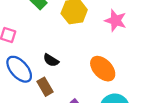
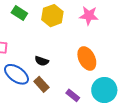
orange ellipse: (103, 69) -> (87, 58), turned 30

